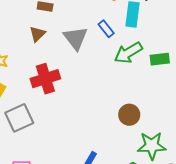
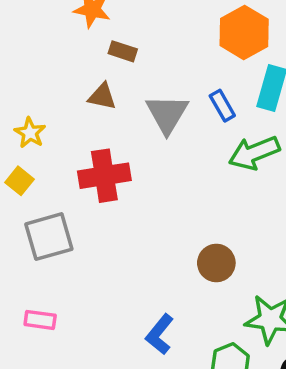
brown triangle: (37, 34) -> (102, 97), turned 48
brown circle: (129, 115) -> (216, 263), moved

